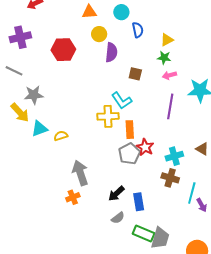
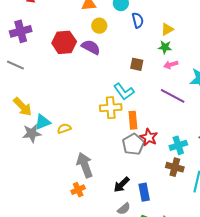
purple semicircle: (111, 52) -> (91, 47), moved, turned -66
gray star: (34, 95) -> (32, 133), moved
purple line: (170, 106) -> (173, 96), turned -70

